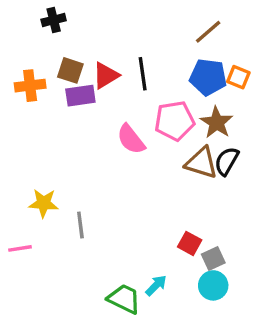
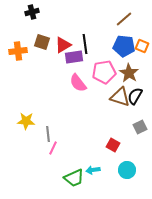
purple rectangle: (80, 96) -> (74, 57), moved
pink line: (20, 248) -> (53, 148), moved, turned -56
gray square: (213, 259) -> (140, 127), moved
cyan arrow: (156, 285) -> (93, 170), turned -144
green trapezoid: (124, 299) -> (74, 178), turned 130

